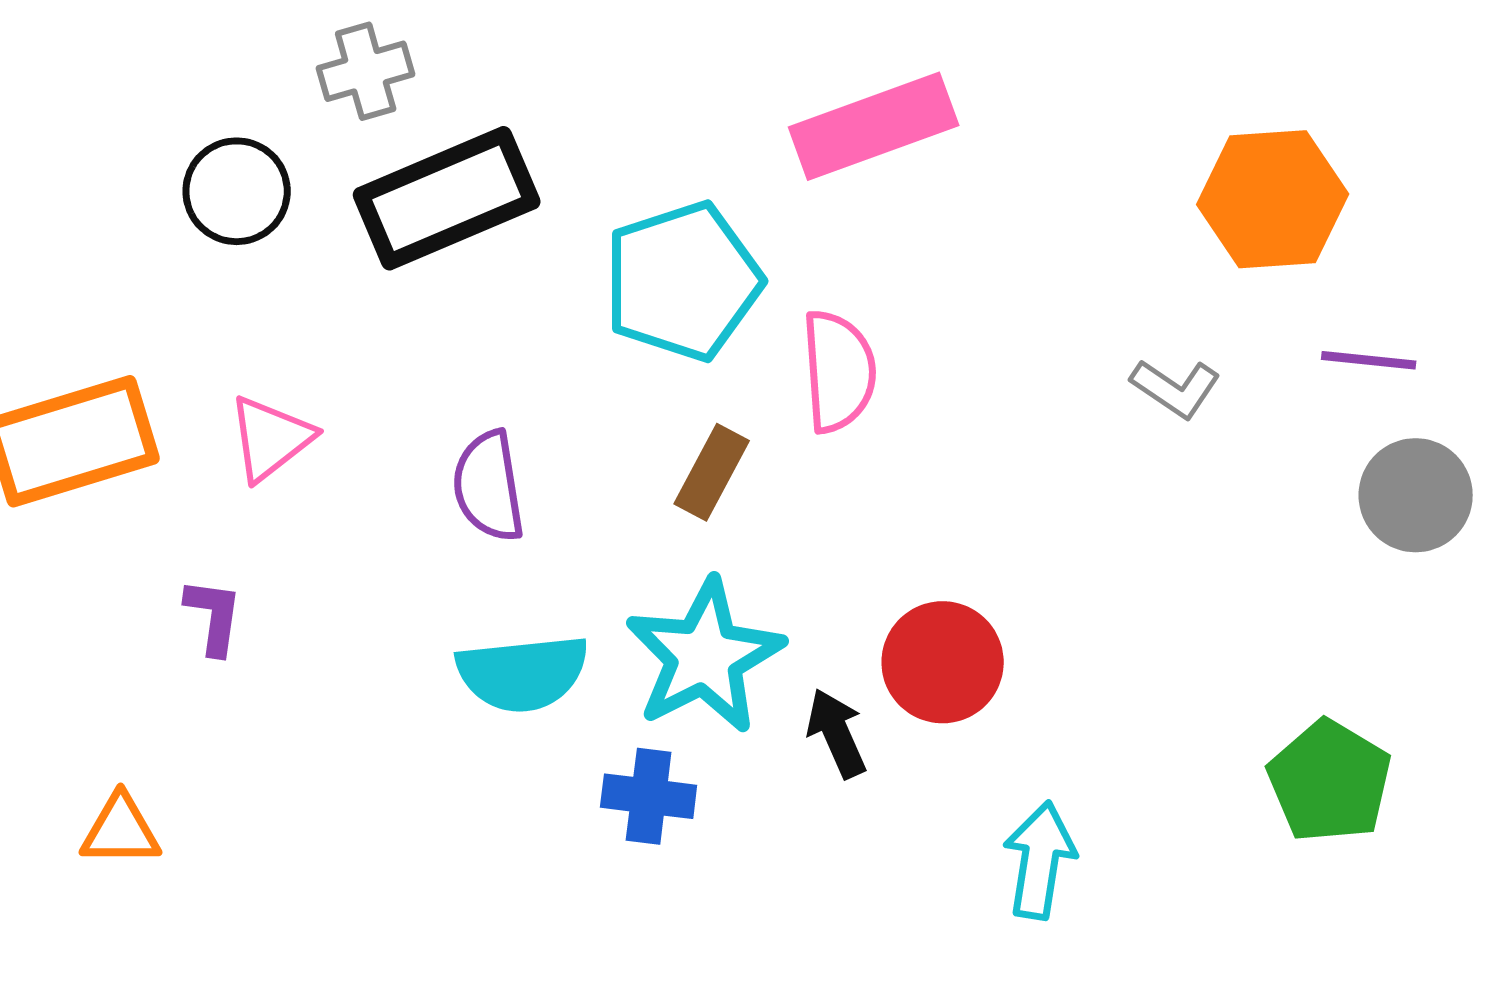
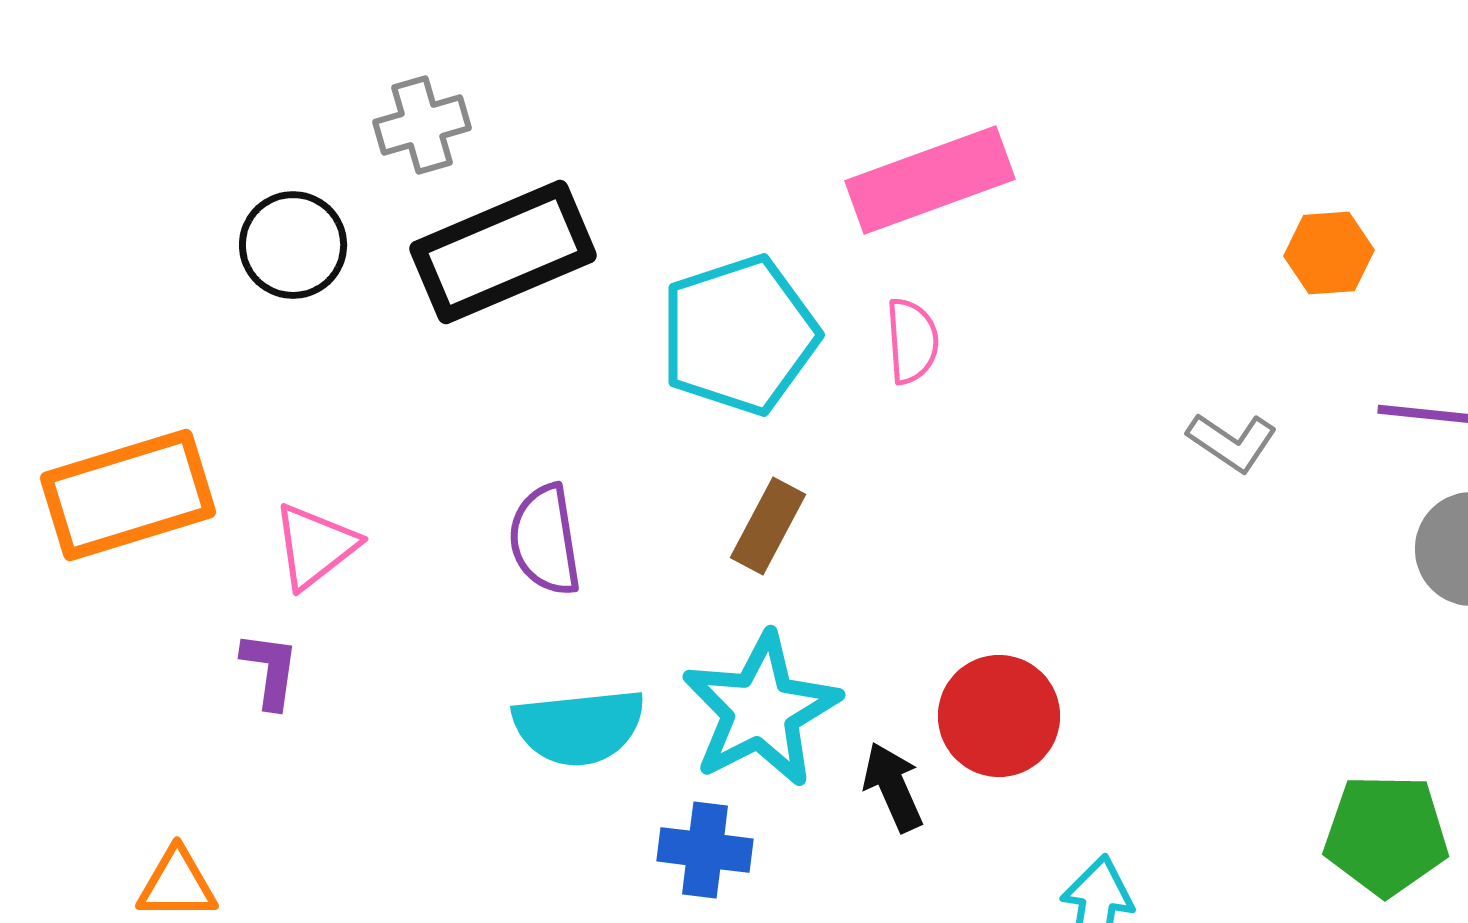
orange hexagon: (1273, 199) -> (1329, 253), size x0.6
pink semicircle: (839, 371) -> (912, 341), moved, size x0.7
pink triangle: (271, 438) -> (315, 546), moved
green pentagon: (1330, 781) -> (1386, 835), turned -30

